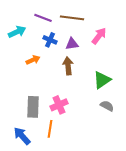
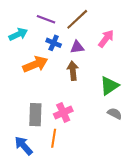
brown line: (72, 18) -> (77, 19), turned -50
orange arrow: (33, 60) -> (35, 64), size x1.6

